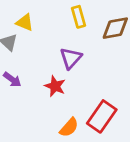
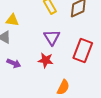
red rectangle: (102, 116) -> (83, 51), moved

